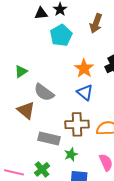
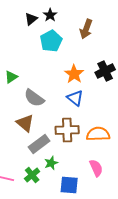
black triangle: (41, 13) -> (31, 19), turned -32
brown triangle: (26, 110) -> (25, 123), moved
gray rectangle: (49, 138) -> (39, 144), turned -50
green star: (71, 154) -> (51, 163), moved

